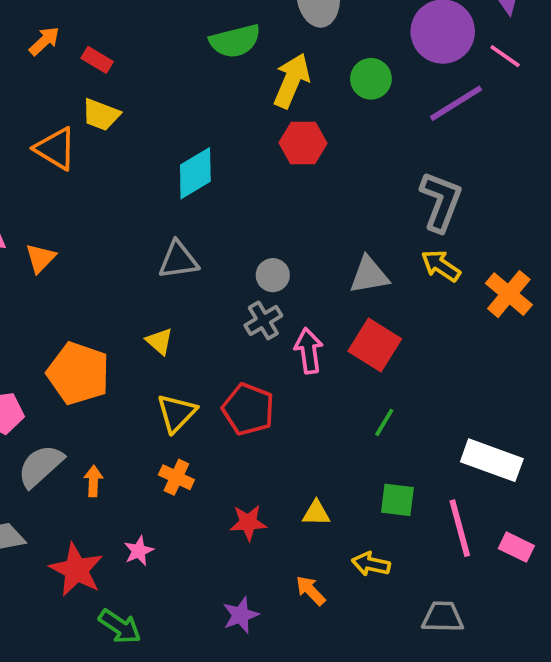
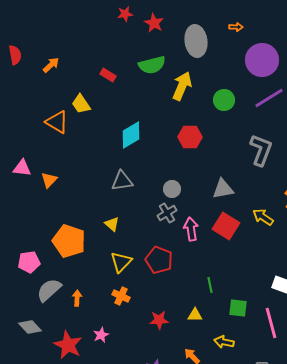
red rectangle: (97, 60) -> (108, 75), moved
green circle: (371, 79) -> (224, 100), moved
yellow trapezoid: (101, 115) -> (81, 104), turned 35
red hexagon: (303, 143) -> (190, 137), moved
yellow arrow: (441, 266) -> (263, 217), moved
green line: (384, 422) -> (210, 285), moved, turned -42

